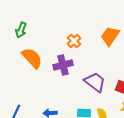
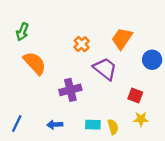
purple cross: (63, 65) -> (70, 90), moved
purple trapezoid: (95, 82) -> (105, 69), moved

